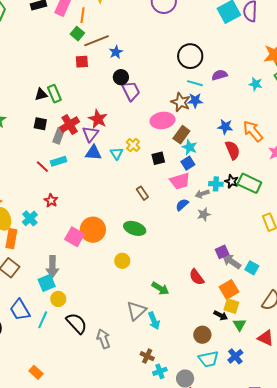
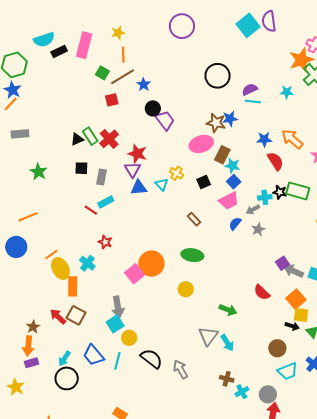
orange line: (82, 15) -> (123, 55), moved
cyan line: (195, 83) -> (253, 101), moved
red cross: (70, 124) -> (109, 139), moved
pink square: (75, 237) -> (135, 274), turned 30

